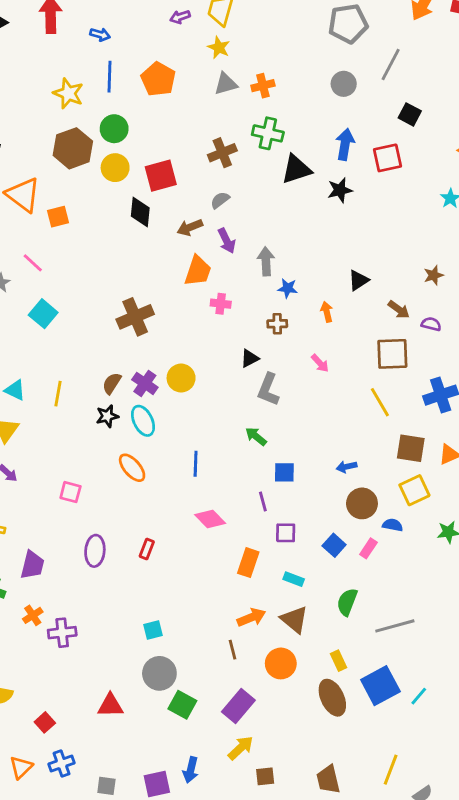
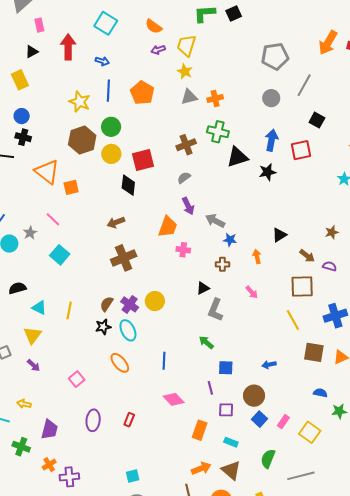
brown arrow: (190, 227) -> (116, 222), moved
gray arrow: (266, 261) -> (215, 221), turned -60
yellow square: (414, 490) -> (310, 432), moved, turned -30
pink square: (70, 492) -> (77, 379), turned 35
brown circle: (362, 503) -> (254, 396), moved
blue semicircle: (393, 525) -> (320, 393), moved

